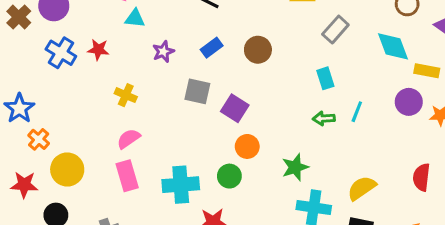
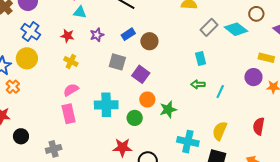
cyan diamond: (393, 46) -> (236, 29), moved, turned -35
red star: (98, 50) -> (67, 36), moved
brown circle: (258, 50) -> (149, 41), moved
cyan line: (357, 112) -> (220, 92), moved
green star: (295, 167) -> (168, 109), moved
yellow circle: (67, 170) -> (27, 58), moved
cyan cross: (181, 185) -> (106, 105), moved
yellow semicircle: (362, 188) -> (220, 131), turned -36

